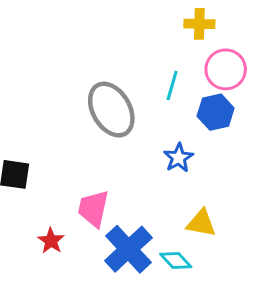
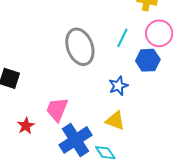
yellow triangle: (201, 223) -> (115, 121), moved

